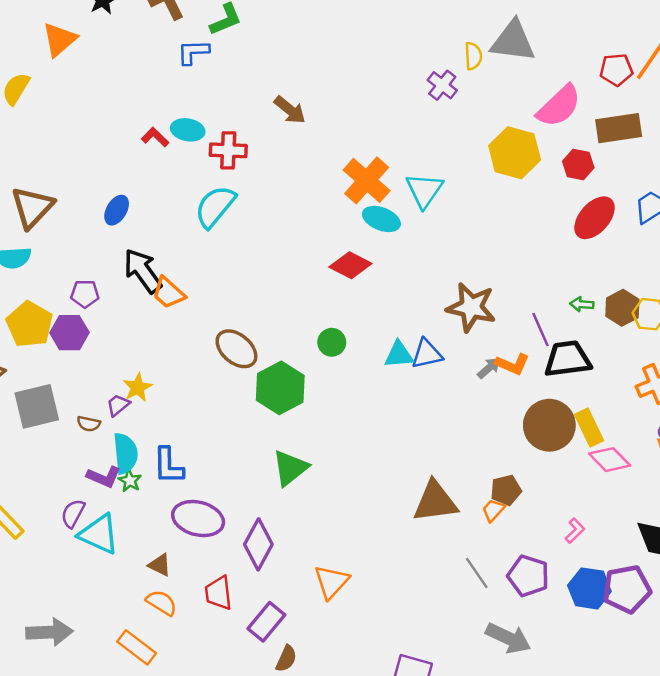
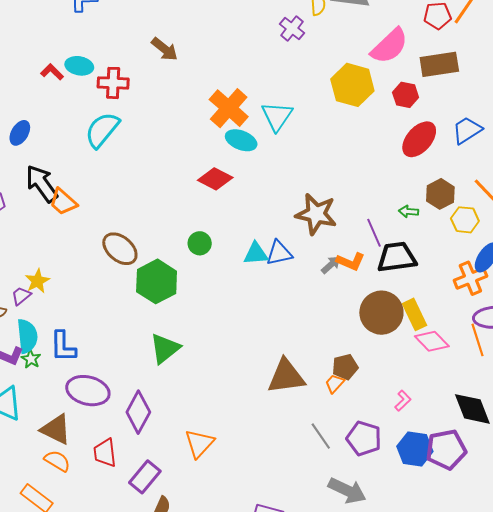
brown hexagon: (622, 308) -> (440, 194), moved
brown triangle: (160, 565) -> (56, 429), size x1.6

